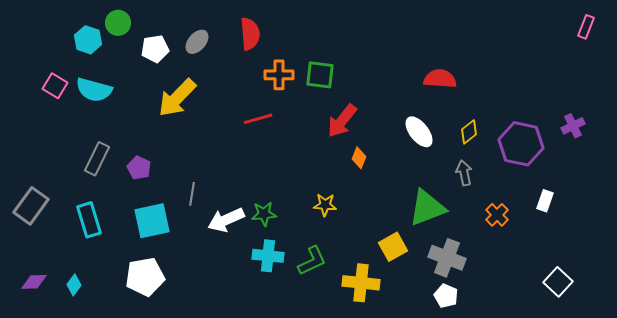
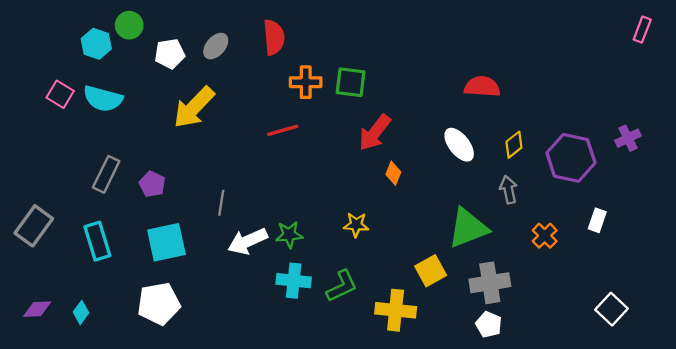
gray line: (192, 194) -> (221, 203), moved
gray cross: (447, 258) -> (490, 283), turned -30

